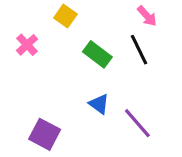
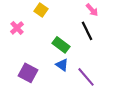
green rectangle: (97, 54) -> (61, 45), moved
purple square: (45, 134) -> (28, 73), moved

